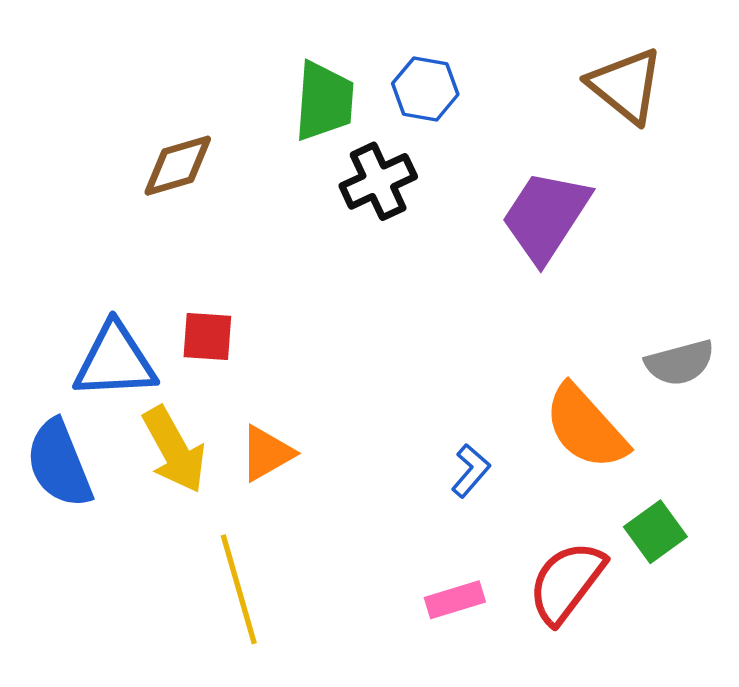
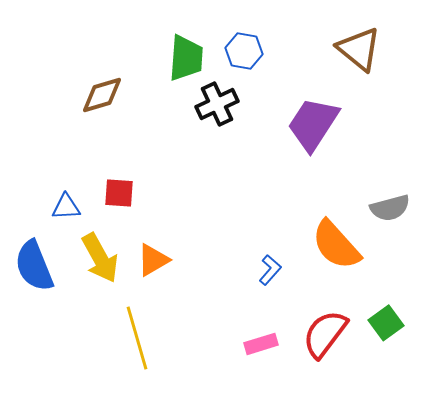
blue triangle: (115, 361) -> (66, 207), size x0.6
green square: (655, 532) -> (386, 323), moved

